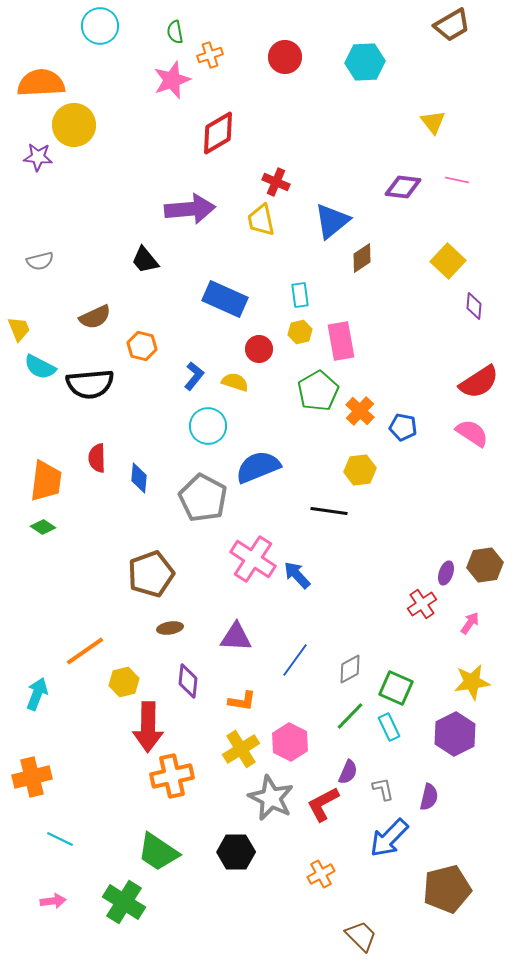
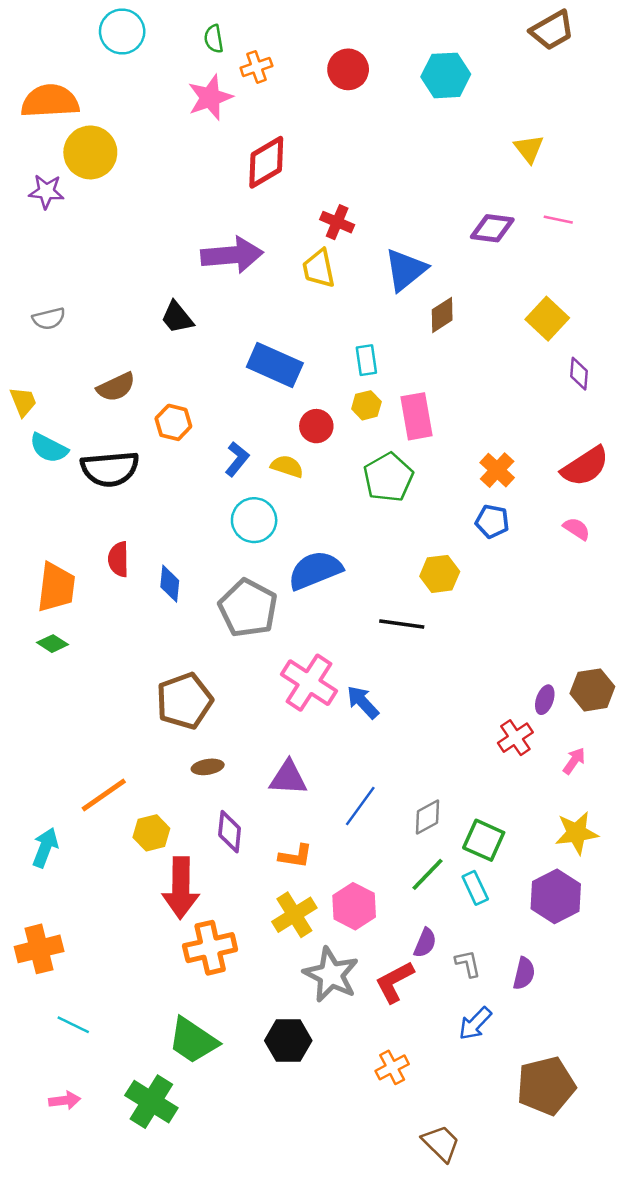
orange cross: (360, 411) -> (497, 470), moved
pink semicircle: (472, 433) -> (577, 529), size x0.7
blue arrow: (389, 838) -> (475, 1023), size x0.7

